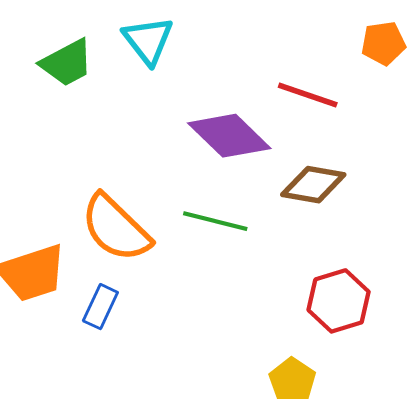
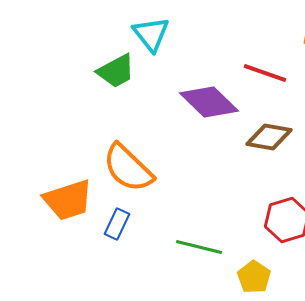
green trapezoid: (67, 63) -> (116, 71), moved
green line: (215, 221) -> (199, 247), moved

